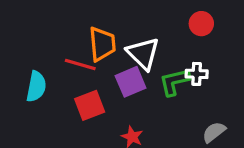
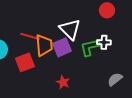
orange trapezoid: (102, 44) -> (44, 45), moved
red square: (90, 105) -> (25, 62), moved

